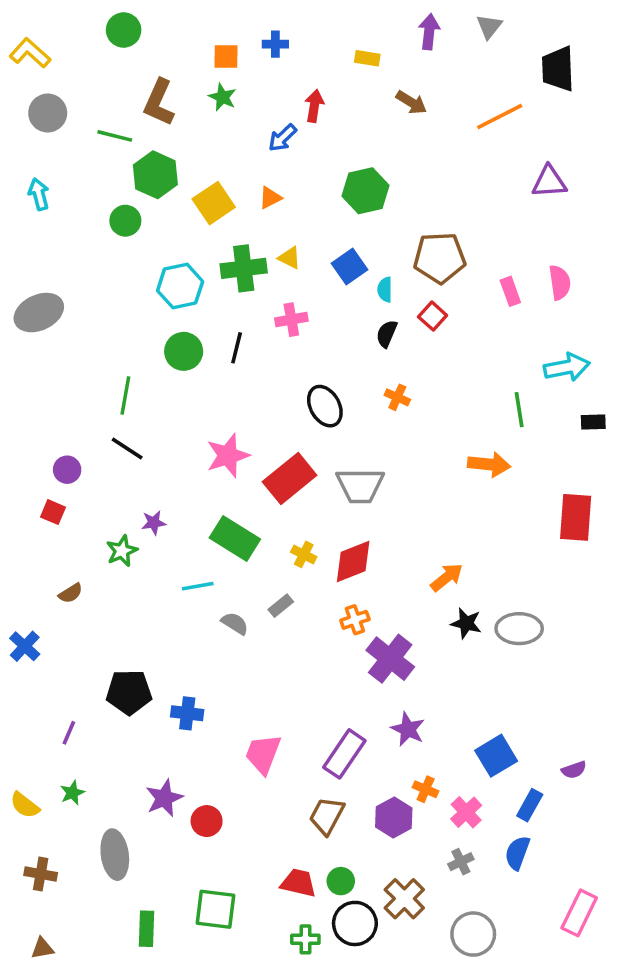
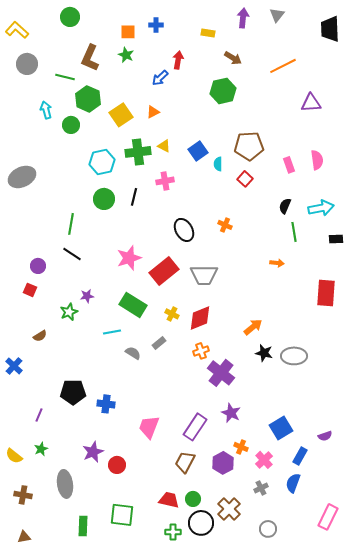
black trapezoid: (558, 69) -> (330, 29), moved
green hexagon: (366, 191) -> (223, 91), moved
cyan arrow: (39, 194) -> (46, 110), moved
black semicircle: (387, 334) -> (285, 206), moved
orange arrow: (489, 464) -> (277, 263), size x0.6
gray circle: (473, 934) -> (268, 529), size x0.7

